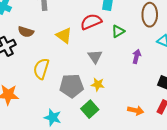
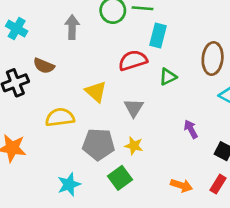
yellow triangle: (64, 35) -> (96, 92), moved
purple arrow: (137, 56) -> (191, 129), moved, turned -48
yellow semicircle: (41, 69) -> (60, 117), turned 60
cyan star: (53, 117) -> (69, 184), turned 30

